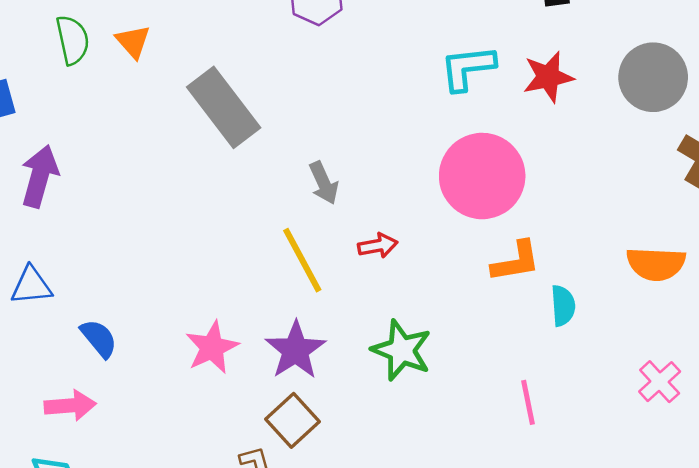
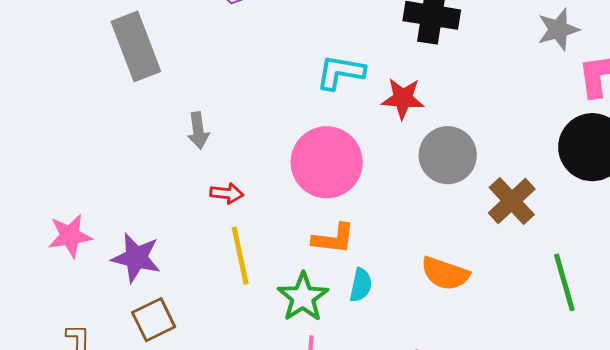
gray circle: (653, 77) -> (448, 155), moved
yellow line: (302, 260) -> (240, 256), moved
purple star: (295, 350) -> (136, 258), turned 30
green star: (402, 350) -> (303, 297), moved
brown square: (292, 420) -> (154, 320), moved

